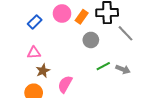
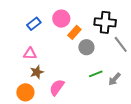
orange rectangle: (82, 17) -> (74, 32), moved
gray arrow: (123, 69) -> (114, 79), turned 104

